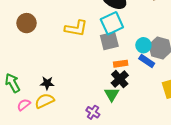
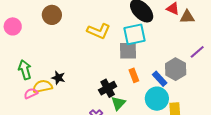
cyan circle: (143, 45) -> (157, 99), moved, size x1.5
orange rectangle: (121, 64) -> (134, 75), turned 64
black cross: (120, 79) -> (108, 88), moved
yellow semicircle: (45, 101) -> (42, 86), moved

